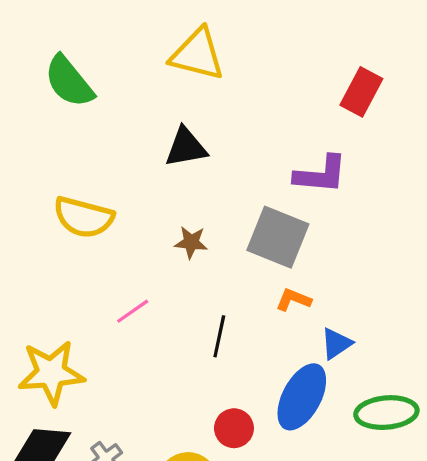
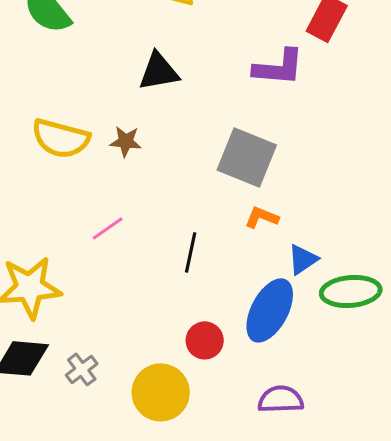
purple L-shape: (321, 174) -> (279, 67), moved
brown star: (191, 242) -> (126, 141), moved
green ellipse: (386, 413) -> (351, 291), moved

